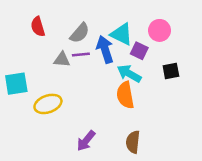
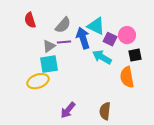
pink circle: (160, 30) -> (127, 35), moved
gray triangle: (62, 60) -> (49, 46), turned -40
cyan square: (16, 84) -> (49, 64), moved
orange semicircle: (125, 95) -> (127, 77), moved

